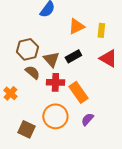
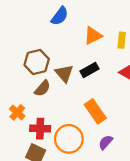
brown semicircle: (32, 72) -> (42, 88), turned 91
red cross: (55, 82) -> (40, 129), moved

